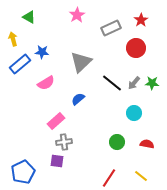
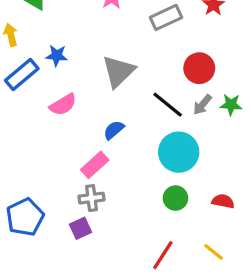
red circle: (136, 48) -> (199, 68), moved
cyan circle: (134, 113) -> (179, 152), moved, size x1.6
pink rectangle: (56, 121) -> (95, 165), moved
purple square: (57, 161) -> (80, 228), turned -32
blue pentagon: (23, 172) -> (25, 217), moved

